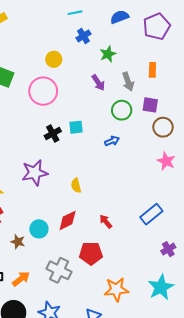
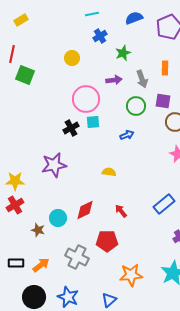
purple arrow: (98, 83) -> (114, 80), turned -63
pink circle: (43, 91) -> (86, 99), moved
yellow semicircle: (76, 185) -> (109, 172), moved, turned 112

